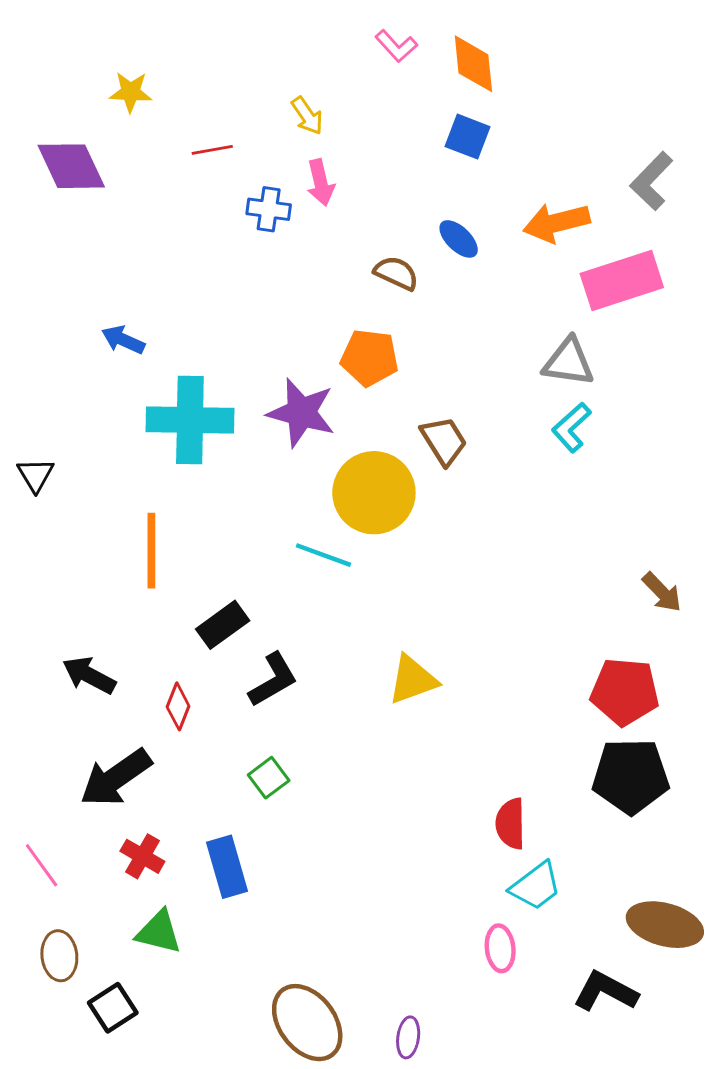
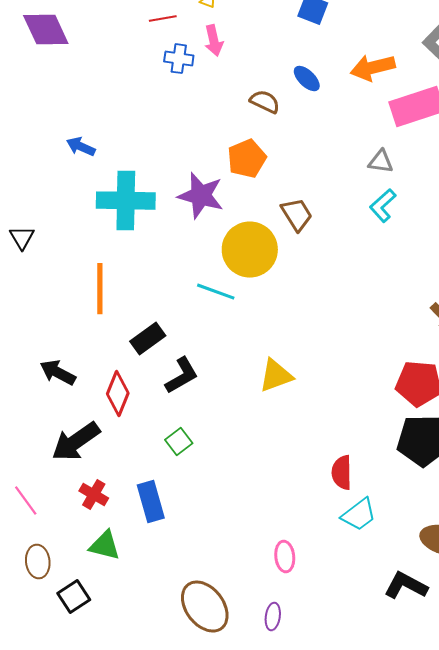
red line: (212, 150) -> (163, 19), moved
orange pentagon: (370, 358) -> (247, 159), turned -30
gray triangle: (568, 362) -> (381, 162), size x0.7
red diamond: (178, 706) -> (118, 394), size x1.4
pink ellipse: (500, 948) -> (285, 557), moved

